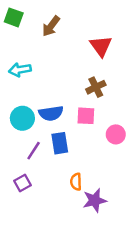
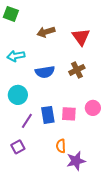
brown arrow: (51, 26) -> (46, 32), moved, turned 36
blue semicircle: (51, 113) -> (45, 72), moved
pink square: (86, 116) -> (69, 114), moved

